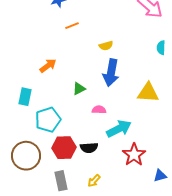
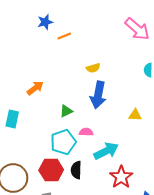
orange line: (72, 26) -> (64, 36), moved
yellow triangle: (148, 93) -> (135, 115), size x0.6
cyan pentagon: (48, 120) -> (63, 142), moved
black semicircle: (89, 148) -> (76, 170), turned 96

